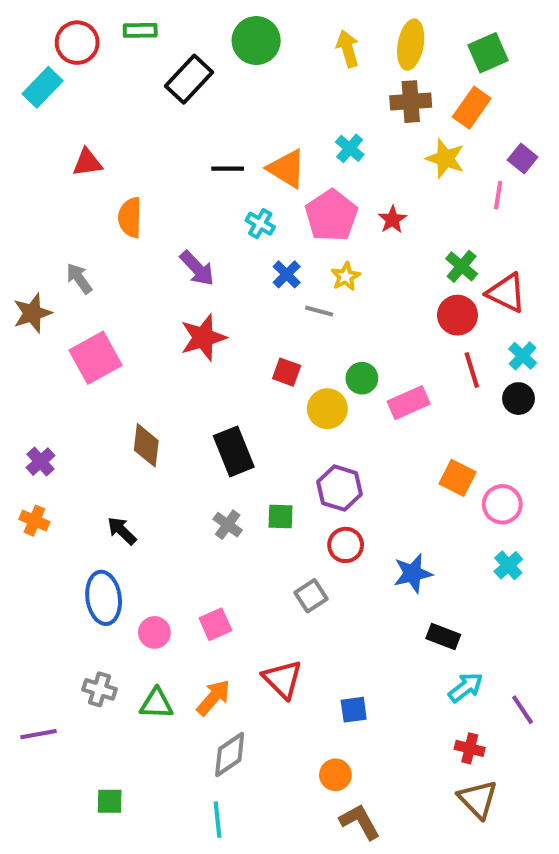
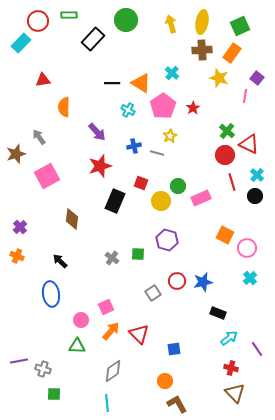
blue cross: (287, 274) -> (134, 146), moved, turned 32
black rectangle: (234, 451) -> (115, 201), moved, turned 45
red circle: (346, 545) -> (177, 281), moved
pink circle: (154, 632) -> (81, 320), moved
gray cross: (99, 689) -> (43, 369), moved
orange arrow: (213, 698) -> (111, 331), moved

